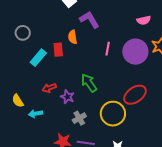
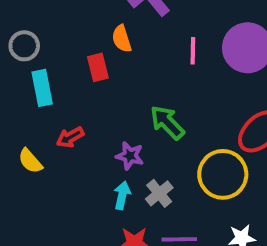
cyan rectangle: (38, 58) -> (42, 88), moved, turned -42
red arrow: (49, 88) -> (70, 137), moved
yellow semicircle: (18, 101) -> (30, 161), moved
cyan arrow: (36, 114) -> (122, 195), moved, turned 120

